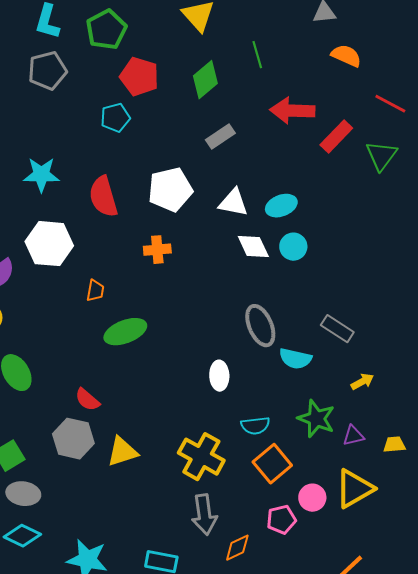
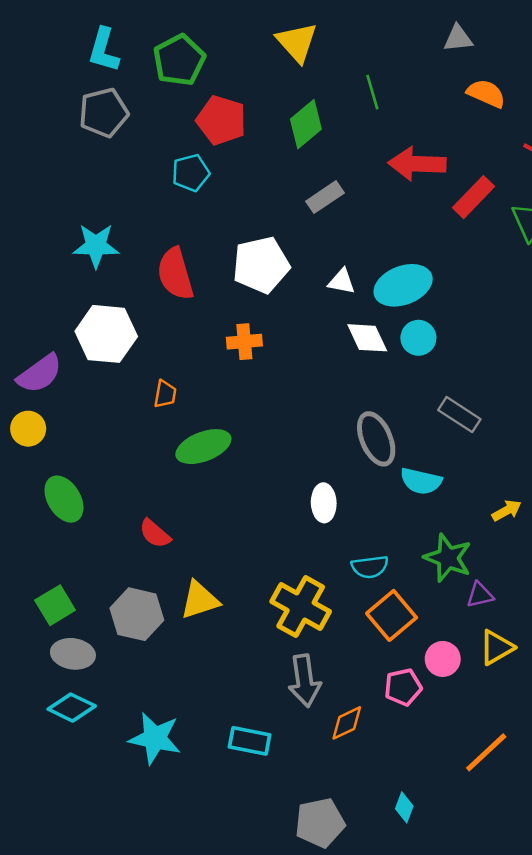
white triangle: (233, 203) -> (342, 281), size x0.7
cyan ellipse: (281, 206) -> (403, 285), size x1.4
gray rectangle: (337, 329) -> (459, 415), moved
purple triangle: (353, 436) -> (480, 595), moved
gray hexagon: (73, 439) -> (137, 614), moved
yellow triangle: (354, 489) -> (496, 647), size x0.7

